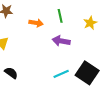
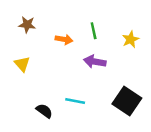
black semicircle: (11, 73) -> (44, 111), moved
cyan line: (61, 74) -> (75, 101), moved, turned 35

